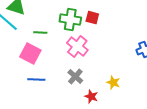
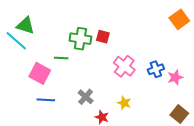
green line: (40, 32) -> (61, 58), moved
pink cross: (77, 46) -> (124, 66), moved

